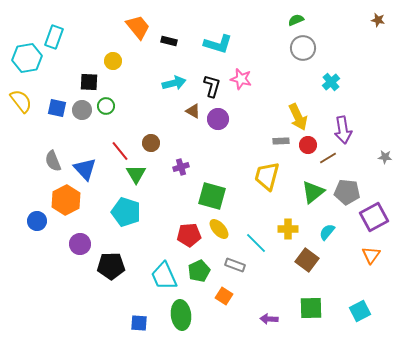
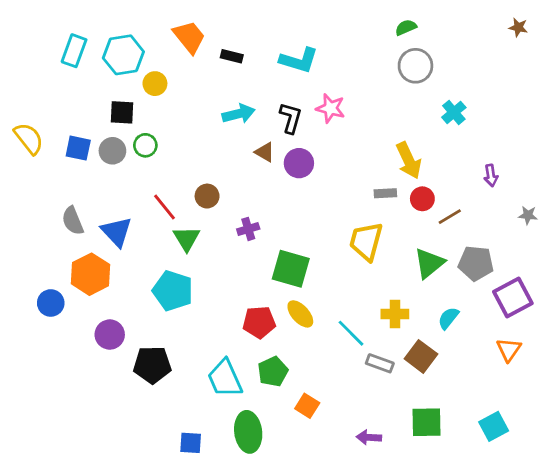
cyan hexagon: (27, 58) -> (123, 55), moved
purple arrow: (343, 130) -> (491, 175), moved, size x0.6
gray rectangle: (235, 265) -> (380, 363), moved

